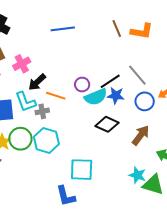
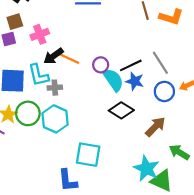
orange line: (56, 96) -> (69, 59), moved
cyan semicircle: (96, 97) -> (113, 80), turned -110
cyan star: (137, 175) -> (146, 168), size x1.4

